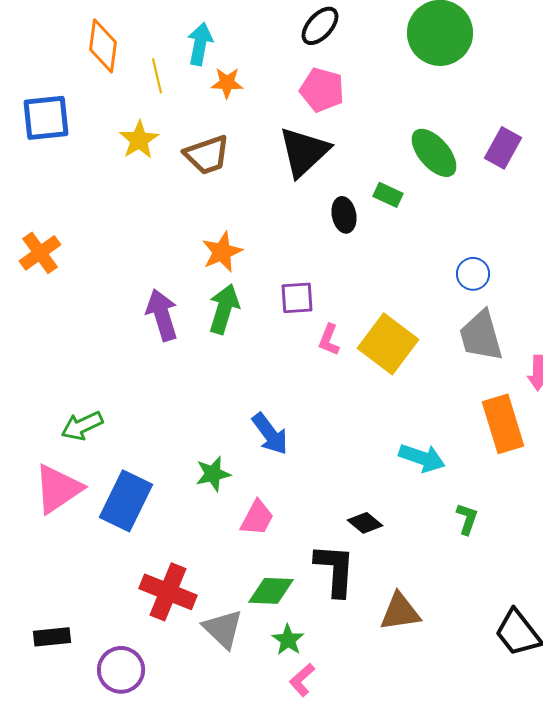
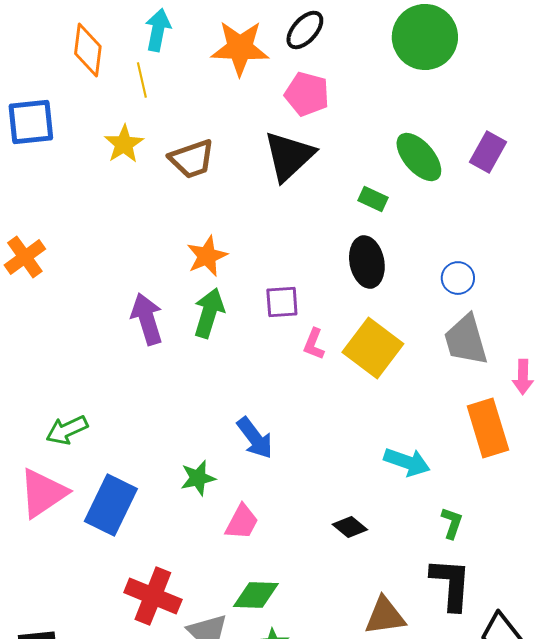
cyan arrow: (200, 44) -> (158, 30), moved
orange star: (227, 83) -> (240, 48), moved, size x1.8
black ellipse: (344, 215) -> (367, 262), moved, size x1.4
black L-shape: (335, 570) -> (451, 584), moved

